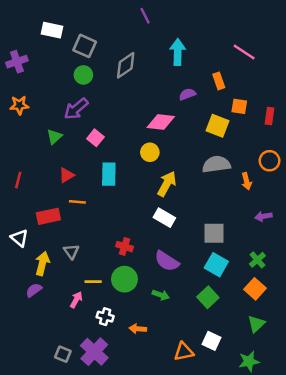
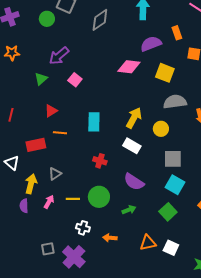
green circle: (83, 75) -> (47, 19), moved
purple semicircle: (187, 94) -> (151, 44), size x1.5
yellow square: (218, 126) -> (165, 73), moved
yellow circle: (150, 152) -> (161, 129), moved
cyan rectangle: (109, 174) -> (94, 122), moved
red cross: (124, 247) -> (100, 161), moved
gray triangle: (71, 251) -> (55, 174), turned 32
purple semicircle: (34, 290) -> (24, 206), turned -56
green arrow: (161, 295) -> (129, 210), turned -40
pink arrow: (76, 300) -> (49, 202), moved
orange triangle: (184, 352) -> (148, 243), moved
gray square: (63, 354) -> (48, 249), moved, turned -32

